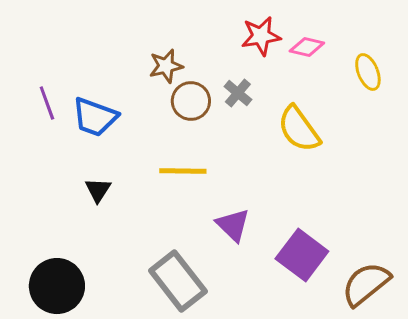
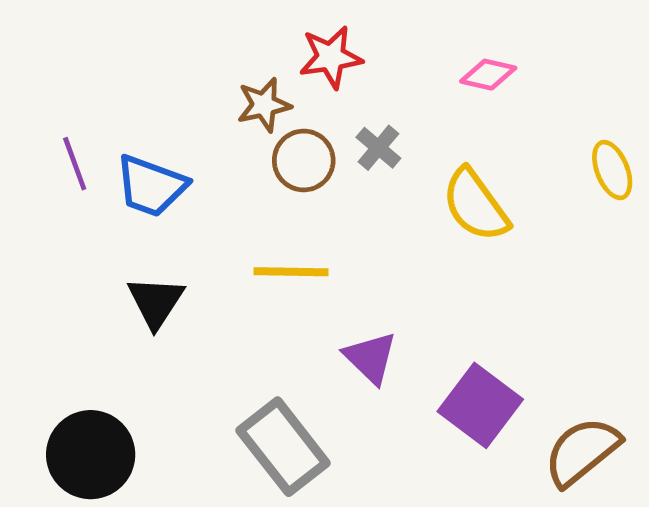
red star: (261, 36) -> (331, 57), moved
yellow ellipse: (368, 72) -> (612, 170), moved
black triangle: (98, 190) -> (156, 302), size x1.4

